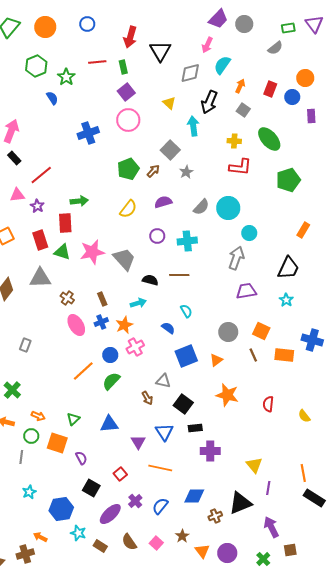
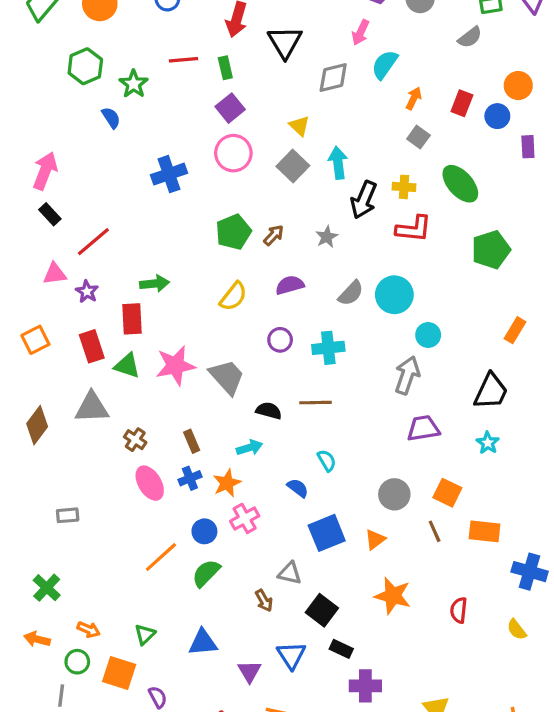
black arrow: (209, 102) -> (364, 200), moved
gray square: (170, 150) -> (293, 166), moved
blue cross: (312, 340) -> (530, 572), moved
gray rectangle: (25, 345) -> (68, 515), turned 64
black rectangle: (195, 428) -> (341, 649), turned 32

